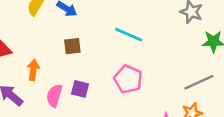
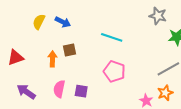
orange arrow: (33, 70) -> (52, 59), moved
purple square: (80, 89) -> (81, 91), moved

